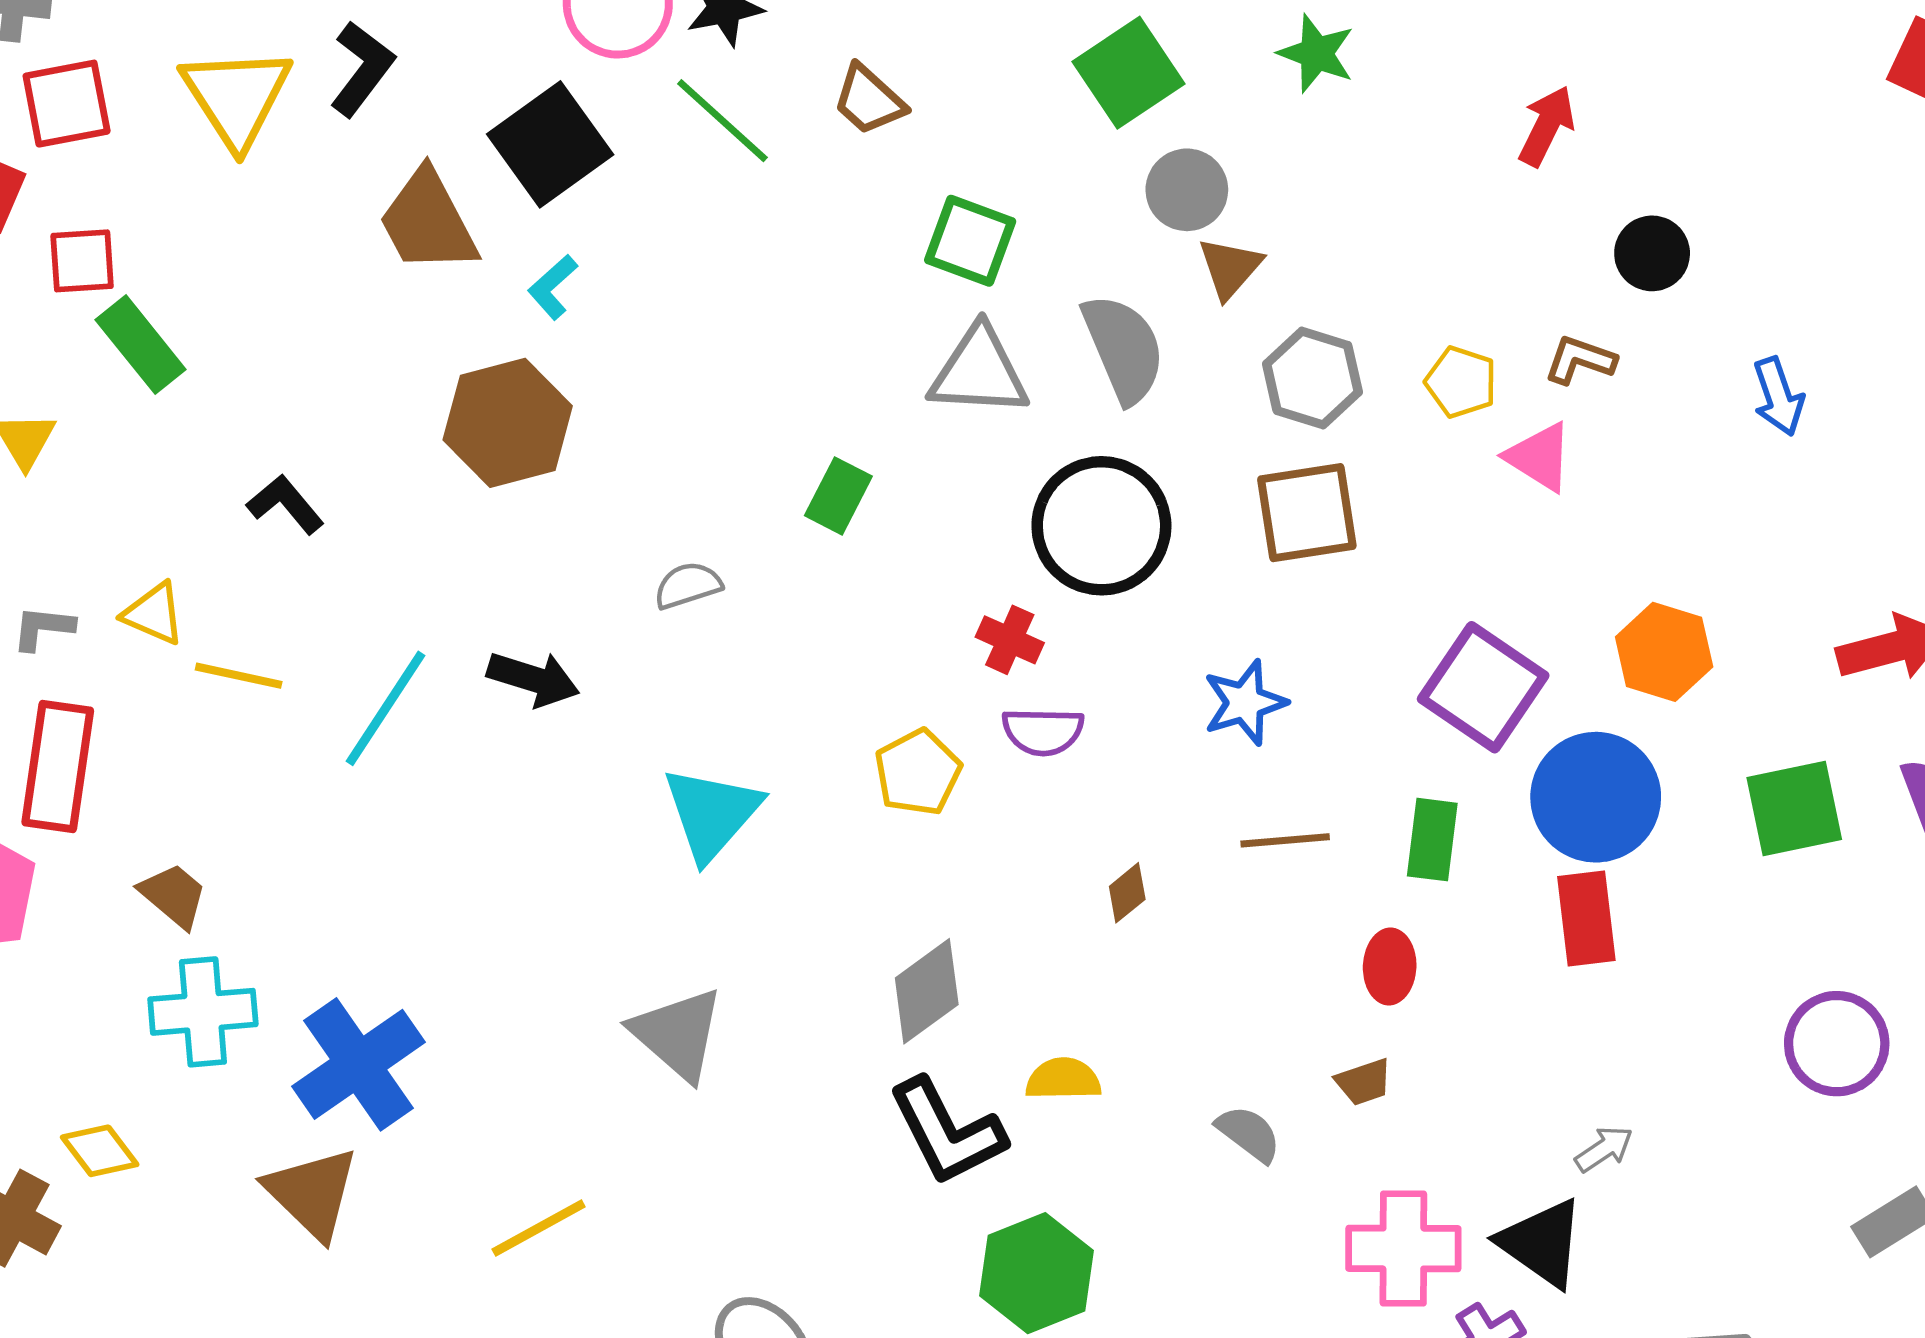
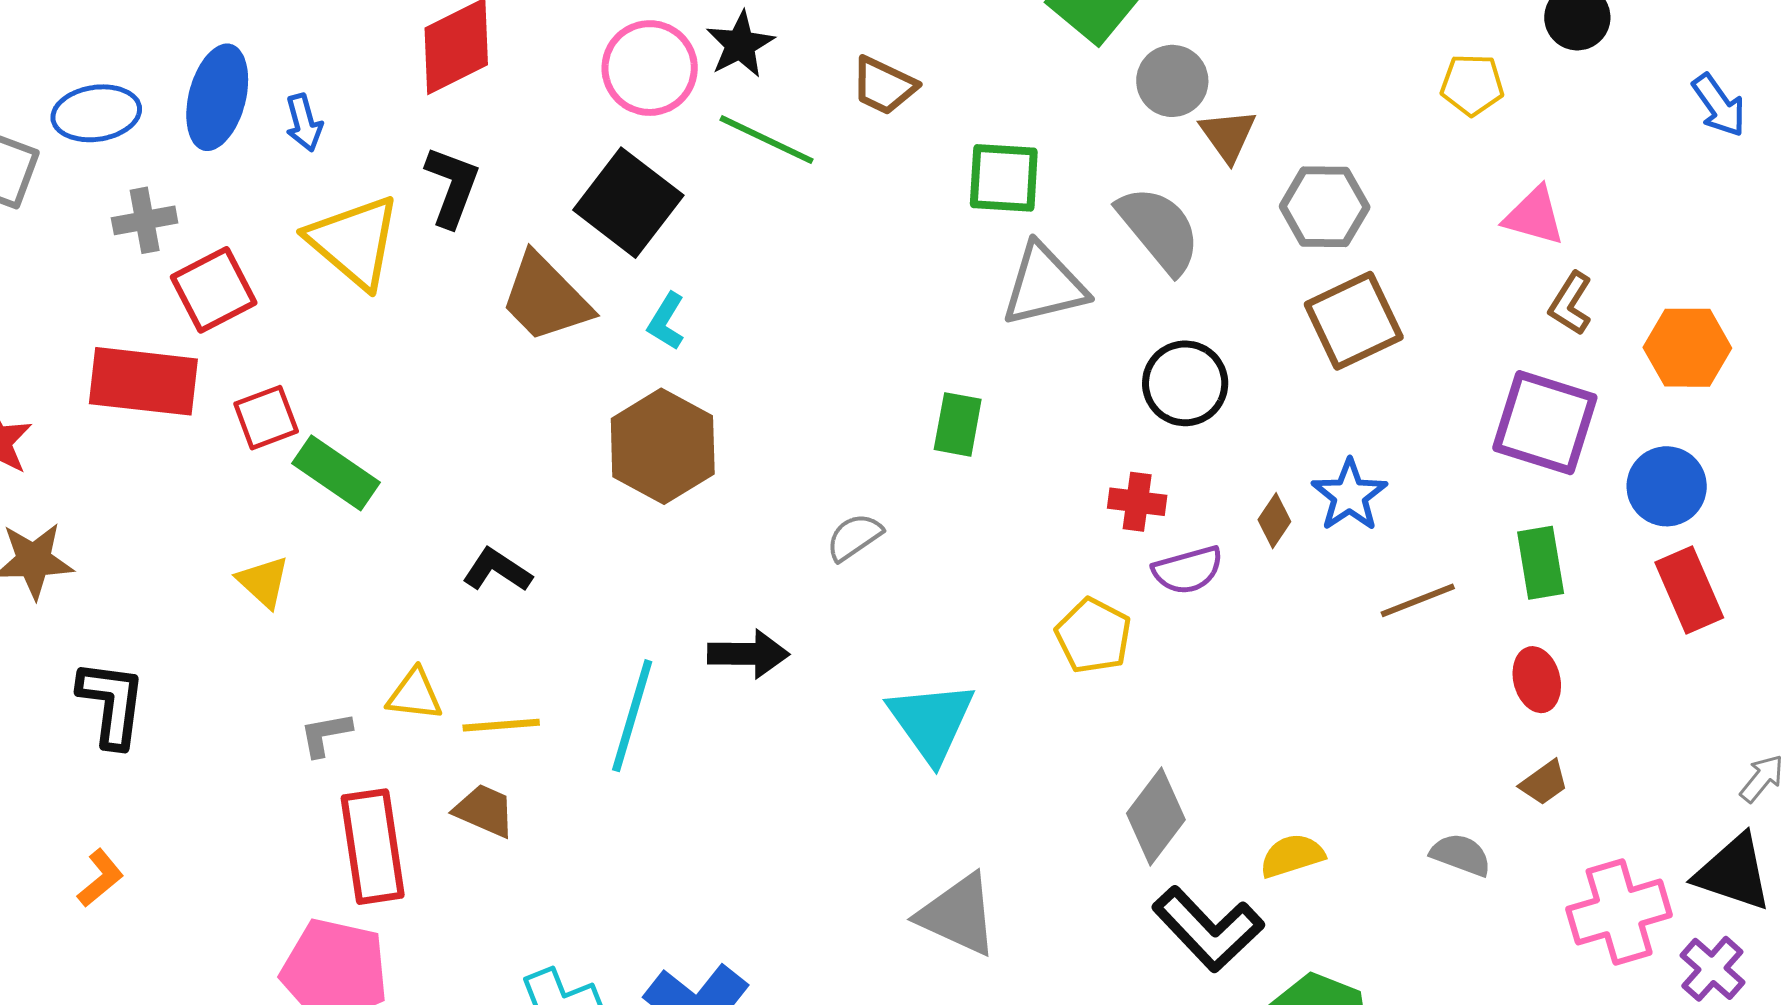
brown L-shape: (1580, 360) -> (1571, 304), moved, turned -60
yellow pentagon: (1461, 382) -> (1472, 85), moved
black circle: (1101, 526) -> (1185, 383), size x0.7
blue circle: (1596, 797) -> (1667, 486), size x0.7
brown diamond: (1127, 893) -> (1274, 521), moved
brown trapezoid: (173, 895) -> (485, 811), moved

